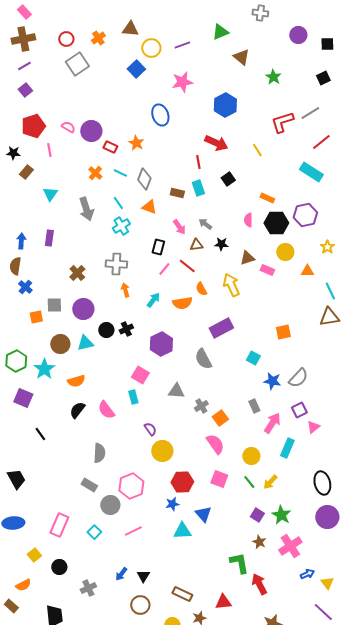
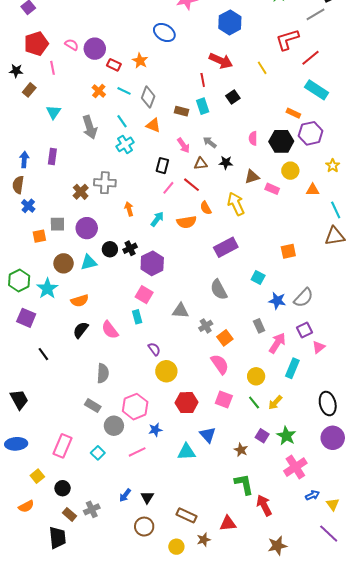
gray line: (310, 113) -> (316, 14), moved
blue ellipse: (160, 115) -> (164, 33), turned -40
red line: (321, 142) -> (311, 58), moved
orange rectangle: (267, 198) -> (293, 113), moved
gray cross: (116, 264) -> (105, 183), moved
purple hexagon: (161, 344) -> (152, 263), moved
gray semicircle: (203, 359) -> (219, 290), moved
blue star: (172, 504) -> (155, 430), moved
brown star: (259, 542) -> (241, 450), moved
brown rectangle: (11, 606) -> (70, 514), moved

